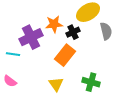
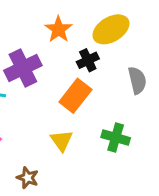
orange star: (54, 24) -> (58, 29), moved, turned -30
gray semicircle: (106, 31) -> (137, 80), moved

